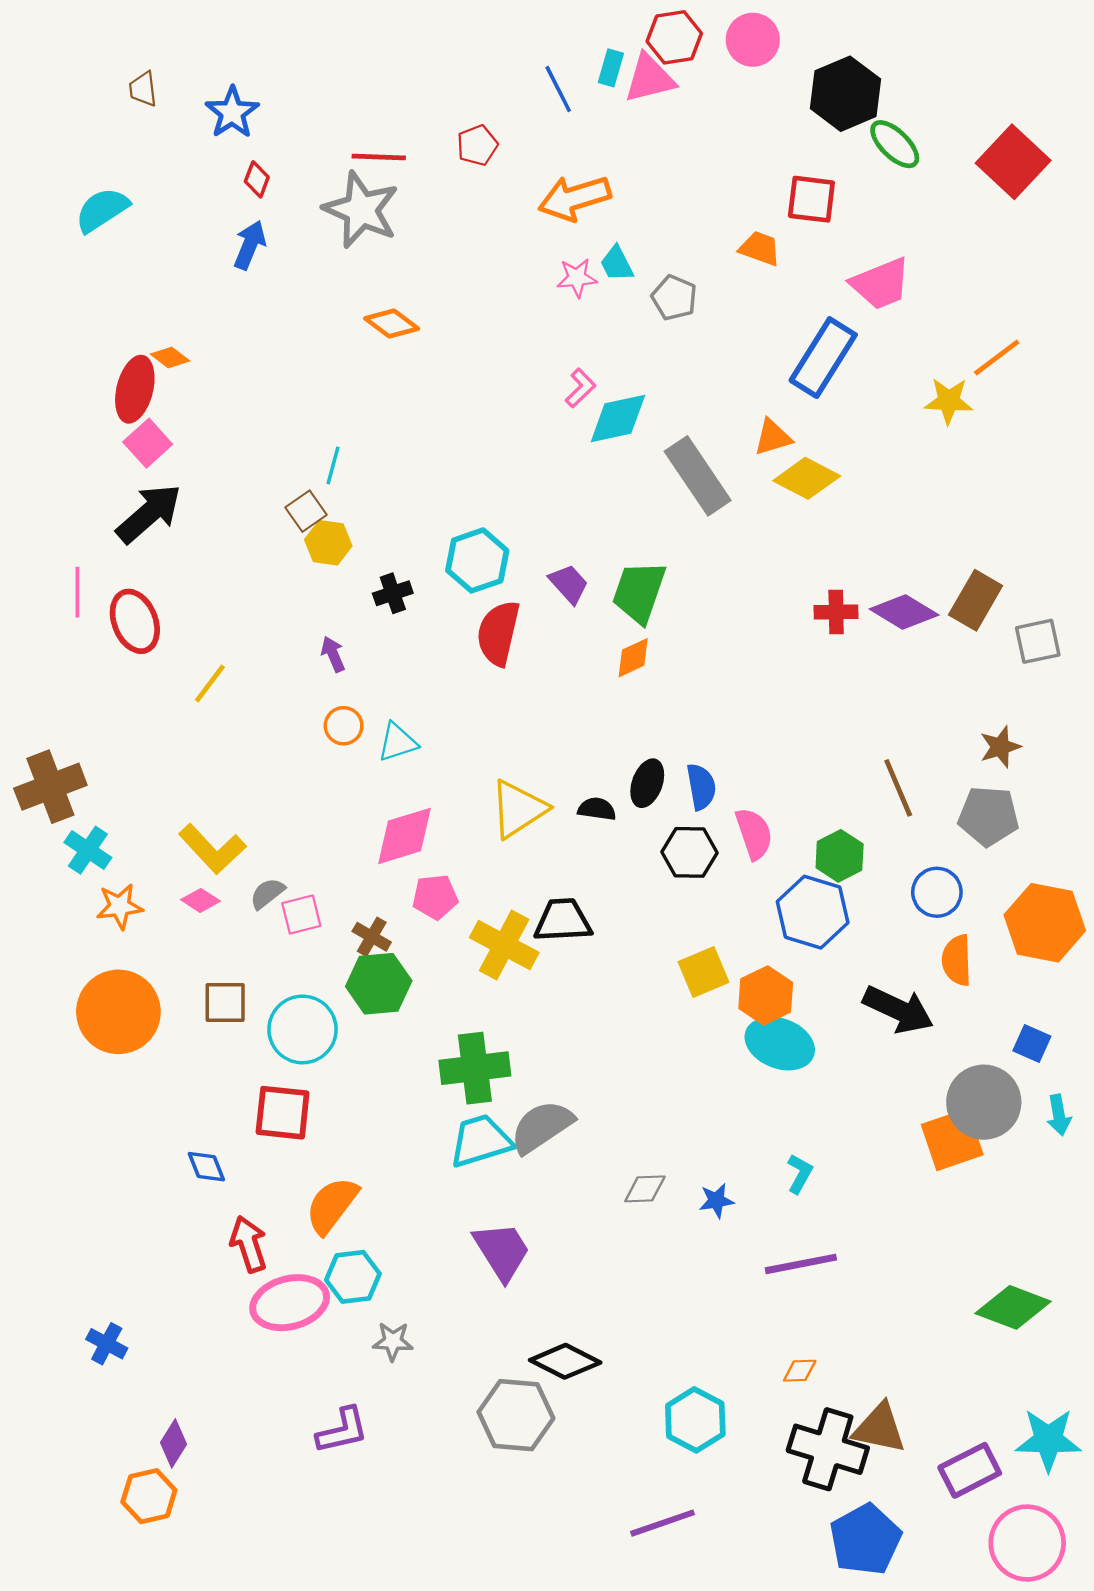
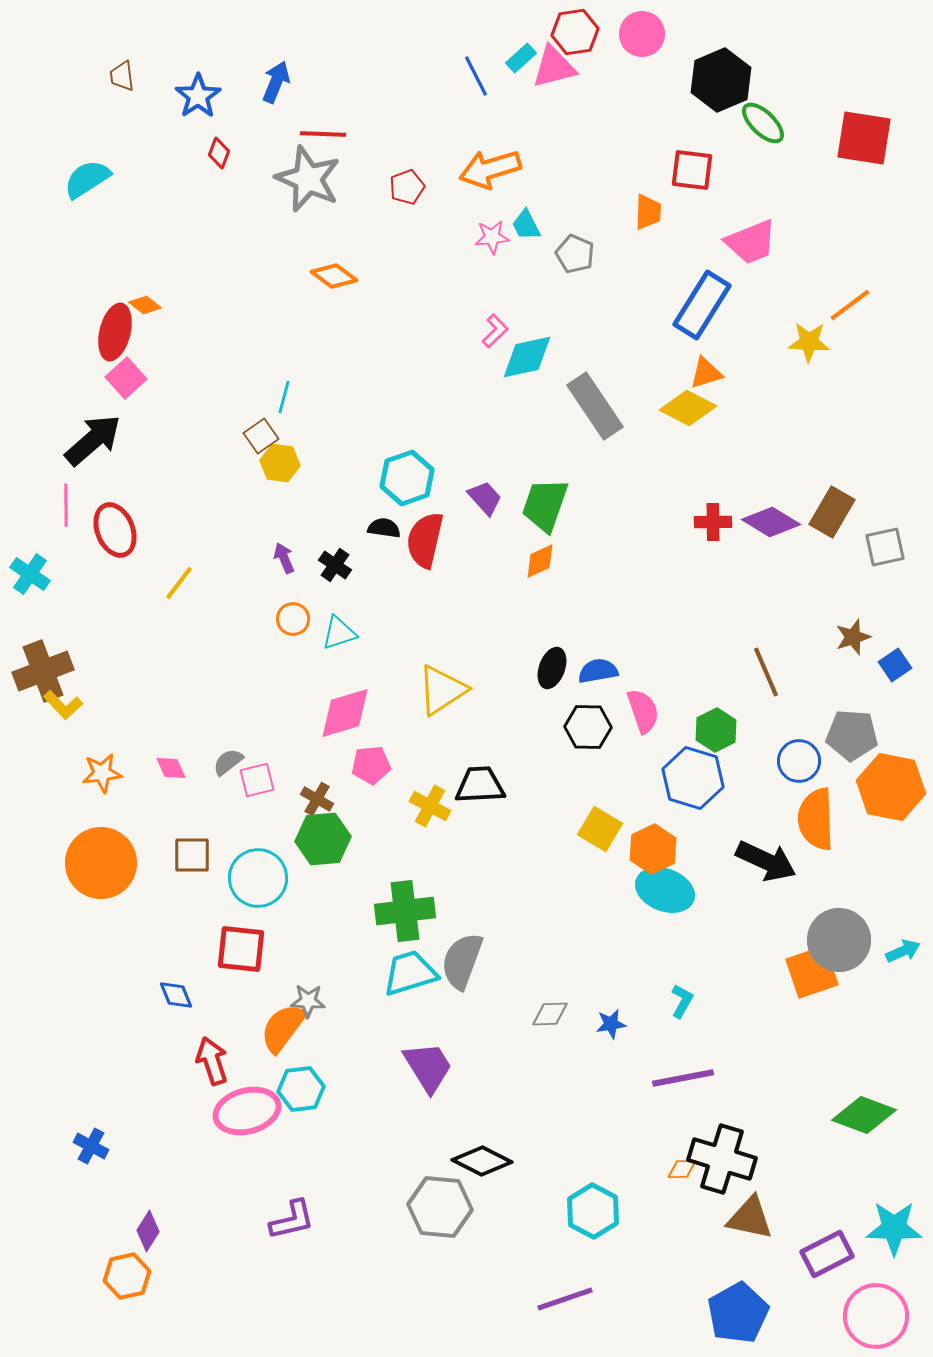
cyan rectangle: (611, 68) -> (521, 58), turned 32
red pentagon: (477, 145) -> (407, 187), moved
red square: (1013, 162) -> (864, 138), turned -34
blue arrow: (250, 245) -> (276, 82), moved
orange trapezoid: (760, 248) -> (648, 212), turned 72
orange triangle: (773, 437) -> (706, 373), moved
black arrow: (149, 513) -> (93, 440), moved
black cross: (393, 593) -> (335, 565), moved, turned -36
blue semicircle: (701, 787) -> (598, 671), turned -90
black semicircle: (597, 809) -> (384, 528), moved
gray pentagon: (988, 816) -> (852, 735), moved
yellow L-shape: (212, 849) -> (63, 705), moved, size x0.7
cyan cross: (88, 850) -> (30, 574), moved
pink diamond: (200, 900) -> (171, 768), turned 32
yellow cross: (504, 945) -> (430, 806), size x0.7
orange semicircle: (957, 960) -> (816, 819), size x1.4
yellow square: (704, 972) -> (600, 829), turned -36
blue square: (1032, 1044) -> (895, 665), moved, turned 32
cyan arrow: (1059, 1115) -> (903, 951), turned -104
gray semicircle: (542, 1127) -> (462, 961), turned -36
gray star: (393, 1341) -> (308, 1001), moved
black cross: (828, 1449) -> (722, 1159), moved

